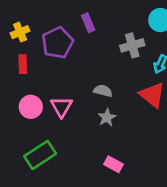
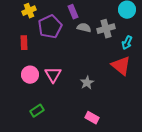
yellow cross: (20, 32) -> (29, 11), moved
gray semicircle: (103, 91) -> (84, 28), moved
green rectangle: (40, 155) -> (37, 111), size x0.6

